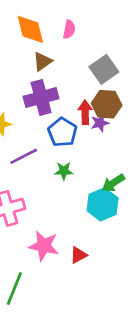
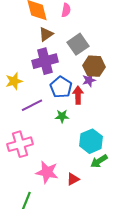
gray square: (104, 69) -> (78, 44), moved
red arrow: (85, 112) -> (78, 95), moved
green arrow: (113, 183) -> (99, 161), moved

